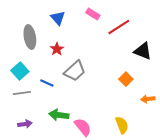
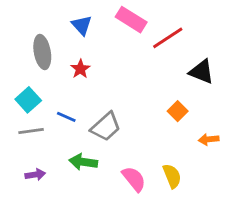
pink rectangle: (93, 14) -> (131, 20), size x1.5
gray trapezoid: (75, 71) -> (106, 127), moved
pink semicircle: (83, 127) -> (134, 179), moved

